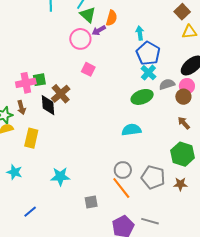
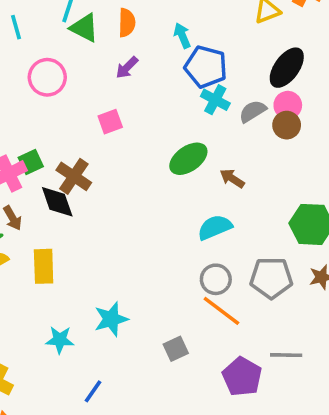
purple arrow: (99, 30) -> (127, 67), moved
pink circle: (80, 39) -> (47, 77), moved
pink square: (88, 69) -> (110, 122), turned -32
green ellipse: (142, 97) -> (188, 159), moved
brown arrow: (184, 123) -> (232, 178), moved
cyan semicircle: (131, 130) -> (215, 227), moved
cyan star: (14, 172) -> (60, 340), moved
blue line: (30, 212) -> (93, 391), moved

